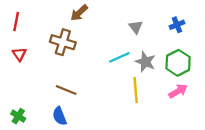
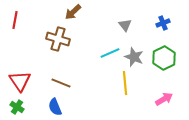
red triangle: (19, 54) -> (20, 81), moved, size x1.6
pink arrow: (178, 91) -> (164, 99), moved

